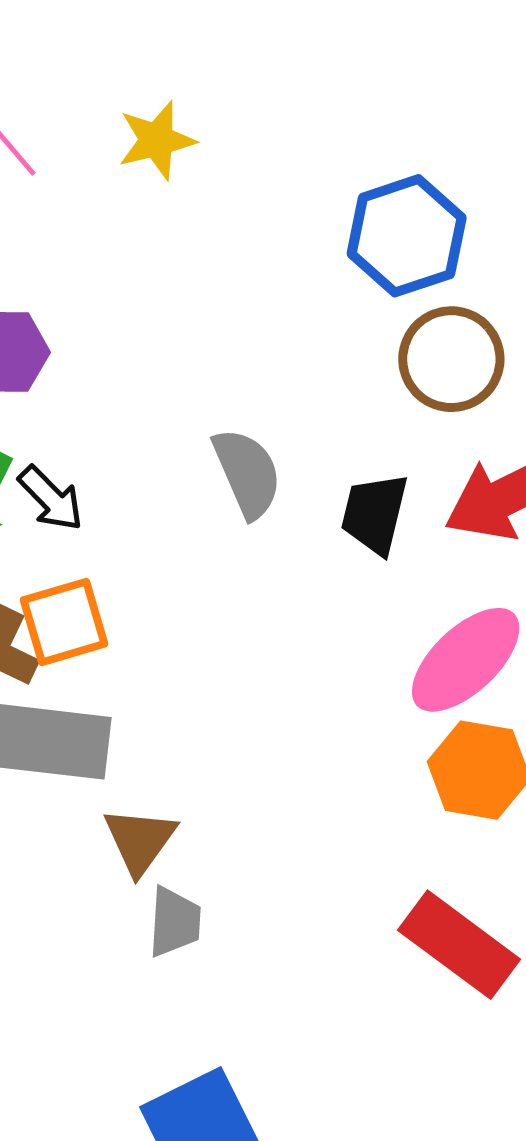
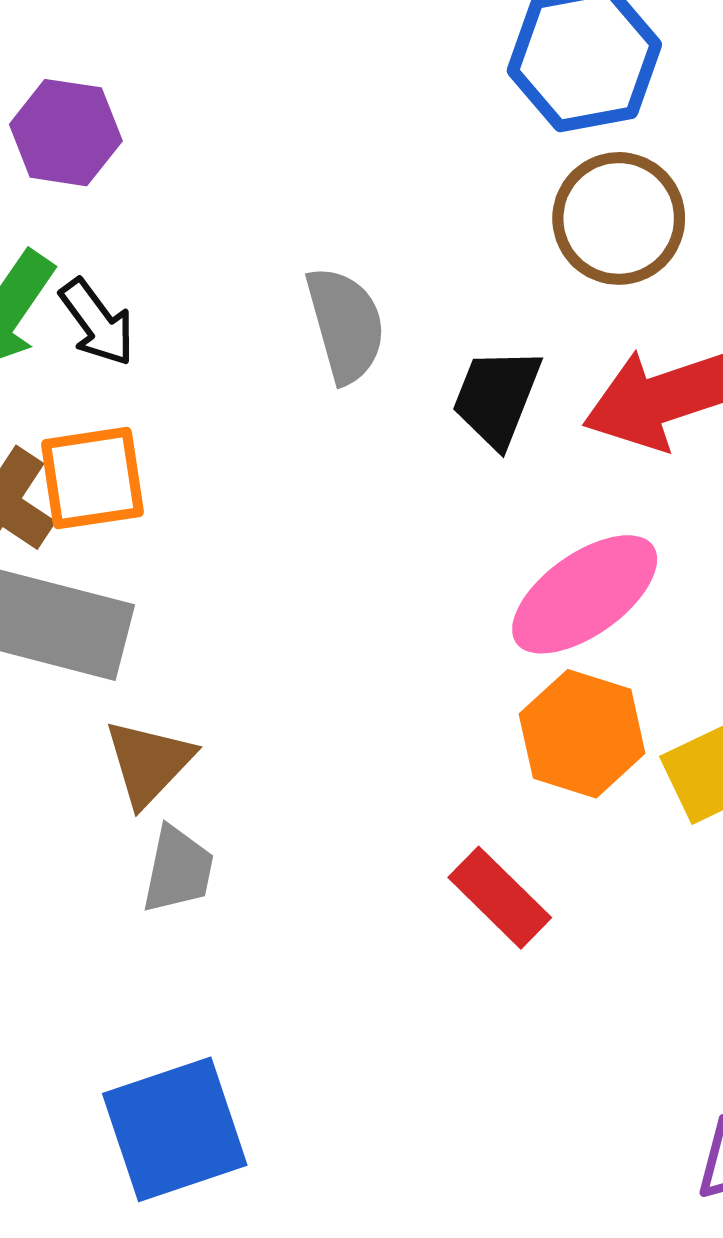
red rectangle: (459, 945) -> (500, 898), moved, size x0.7

